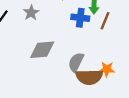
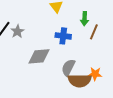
gray star: (31, 13) -> (17, 31), moved
blue cross: (80, 18) -> (63, 36), moved

